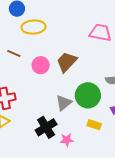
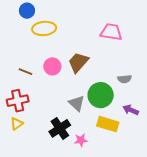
brown line: (14, 54) -> (25, 72), moved
gray triangle: (64, 103) -> (77, 103), turned -36
yellow rectangle: (94, 125) -> (108, 124), size x1.5

